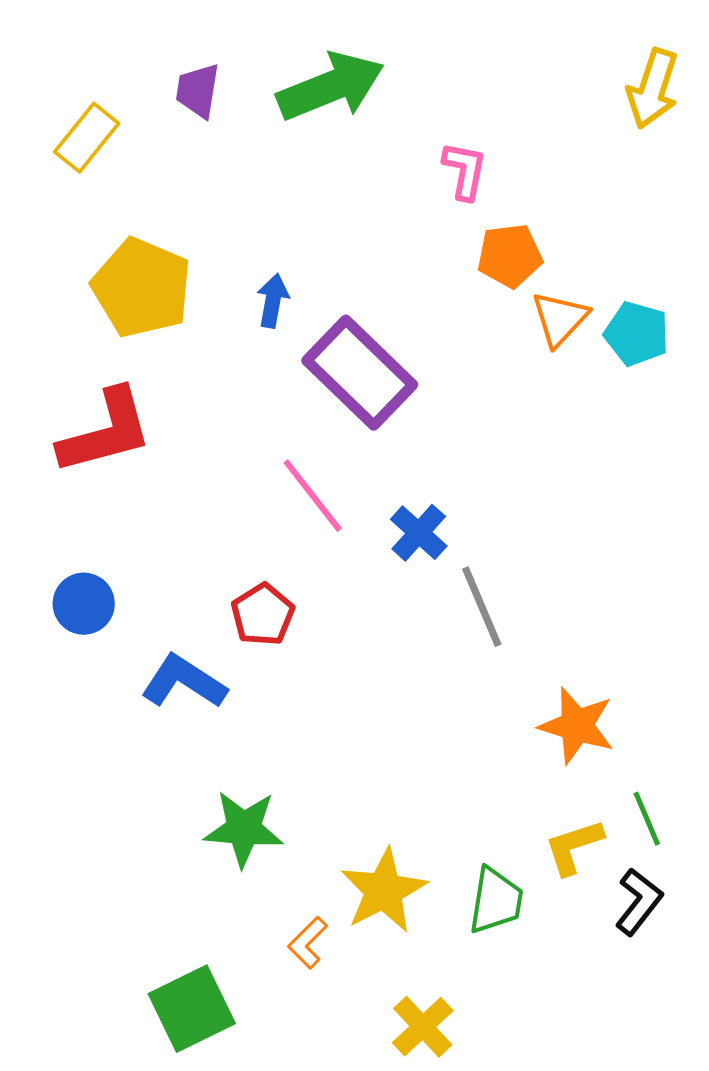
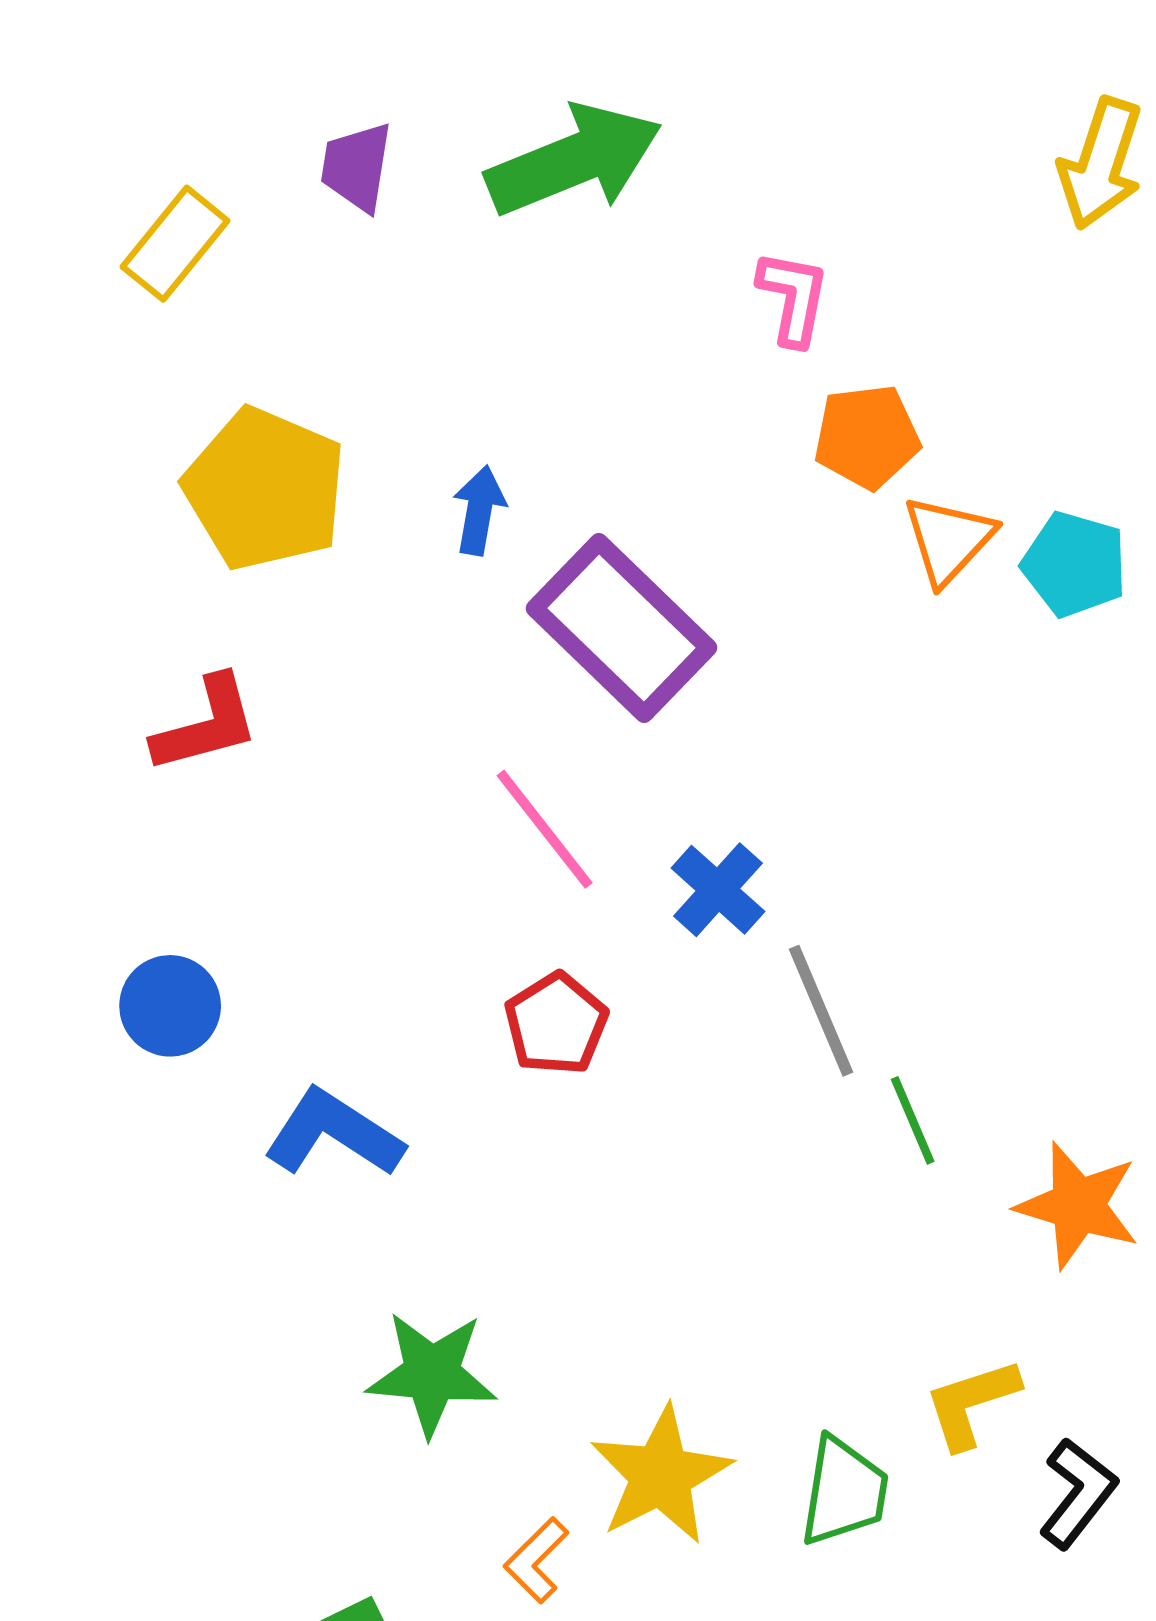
red L-shape: (106, 432) -> (206, 725), size x0.7
red pentagon: (263, 615) -> (556, 1024), moved
orange star: (577, 726) -> (1078, 1205), moved
green line: (647, 819) -> (913, 1120), moved

